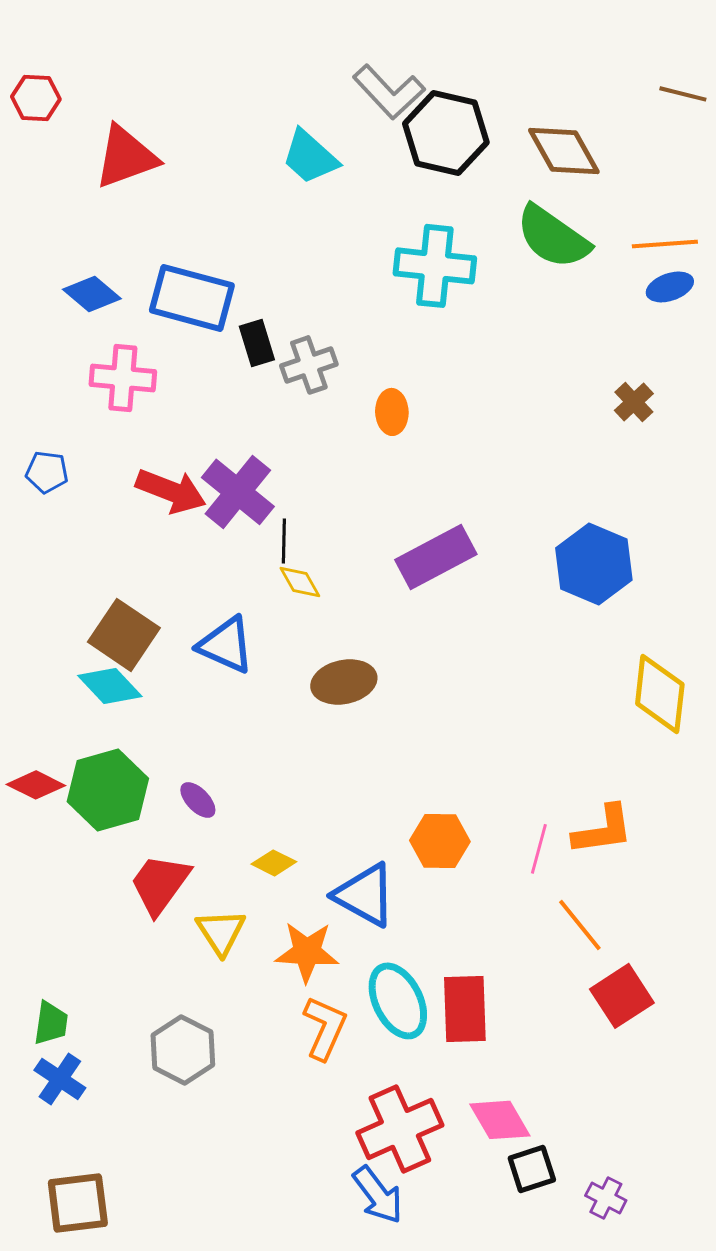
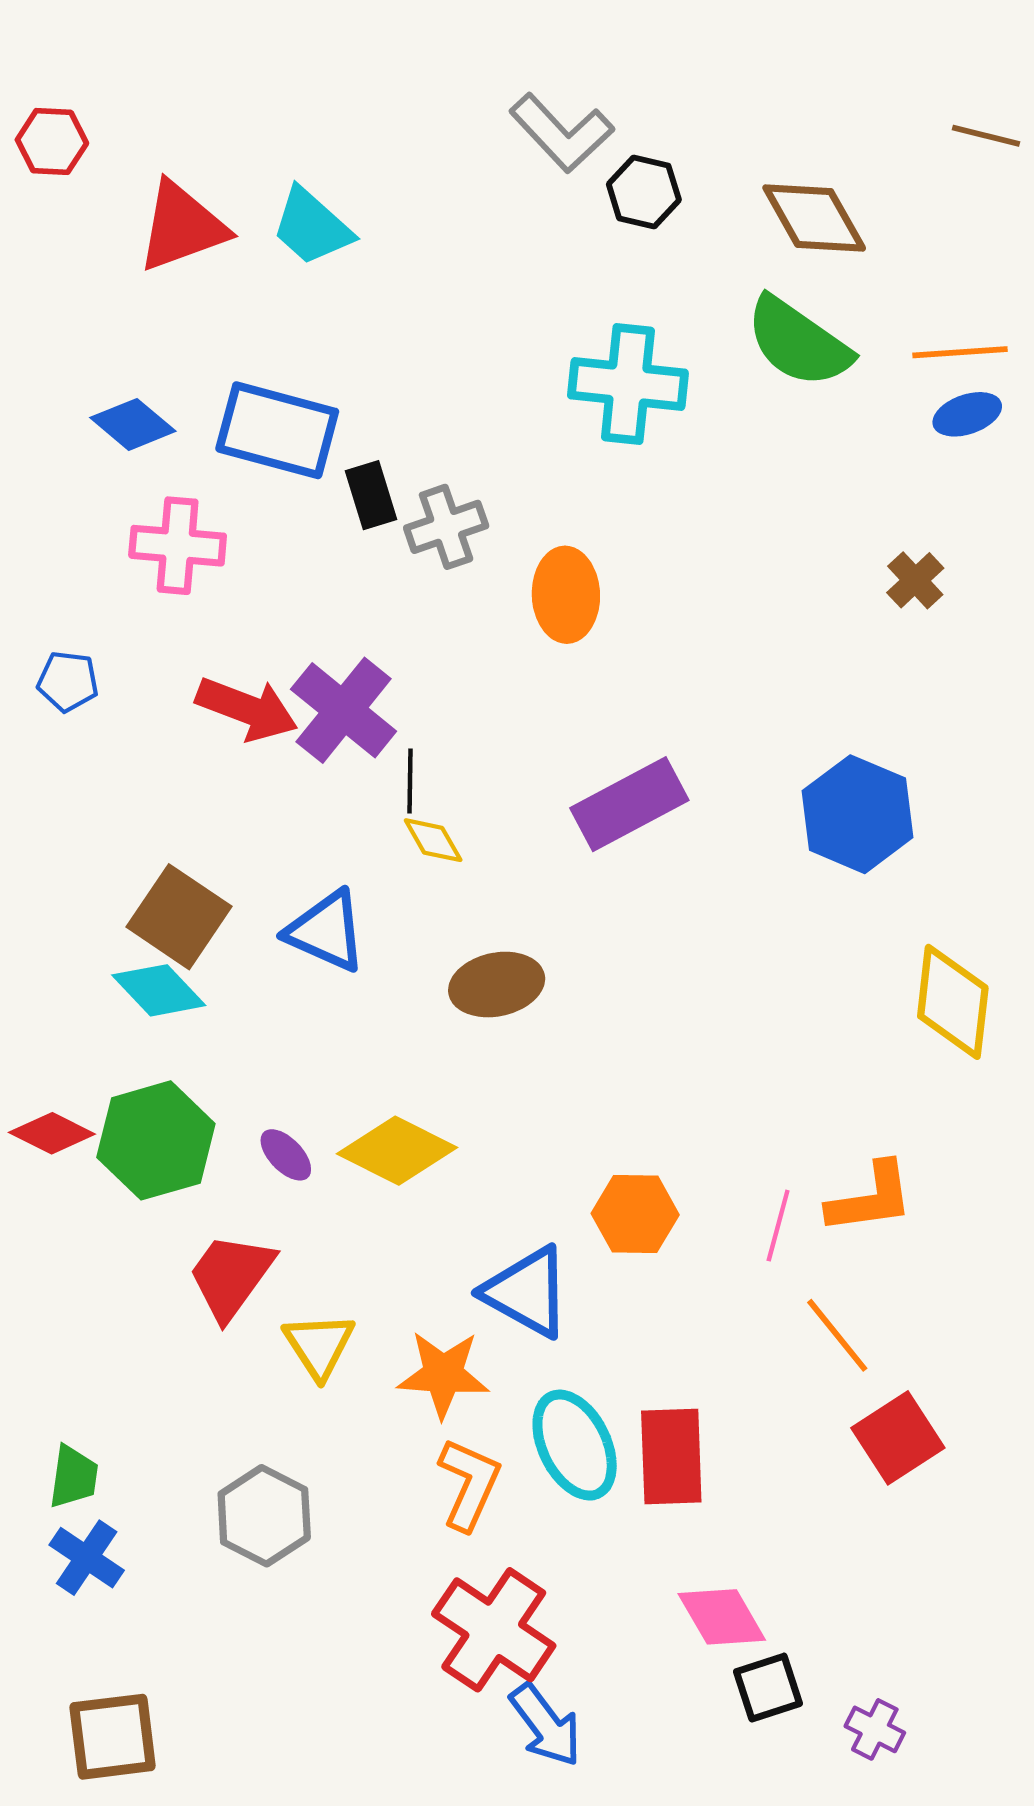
black hexagon: (446, 133) -> (644, 192), size x0.6
cyan trapezoid: (310, 157) -> (312, 227), moved
orange ellipse: (392, 412) -> (566, 595), size x1.4
yellow diamond: (274, 863) -> (397, 1151), moved, size x1.8
red cross: (400, 1129) -> (494, 1630), moved, turned -32

